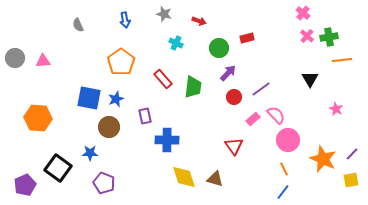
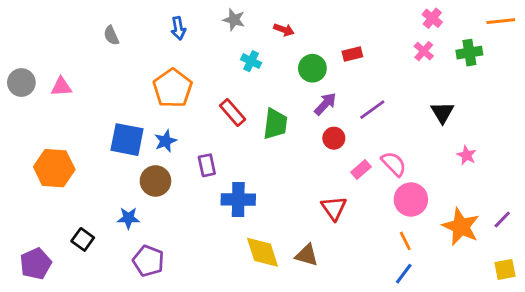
pink cross: (307, 36) -> (424, 51), moved
orange line: (342, 60) -> (501, 21), moved
purple line: (261, 89) -> (372, 110), moved
pink star: (336, 109) -> (467, 155), moved
black square: (58, 168) -> (83, 239), size x0.6
yellow square: (351, 180) -> (505, 269), moved

